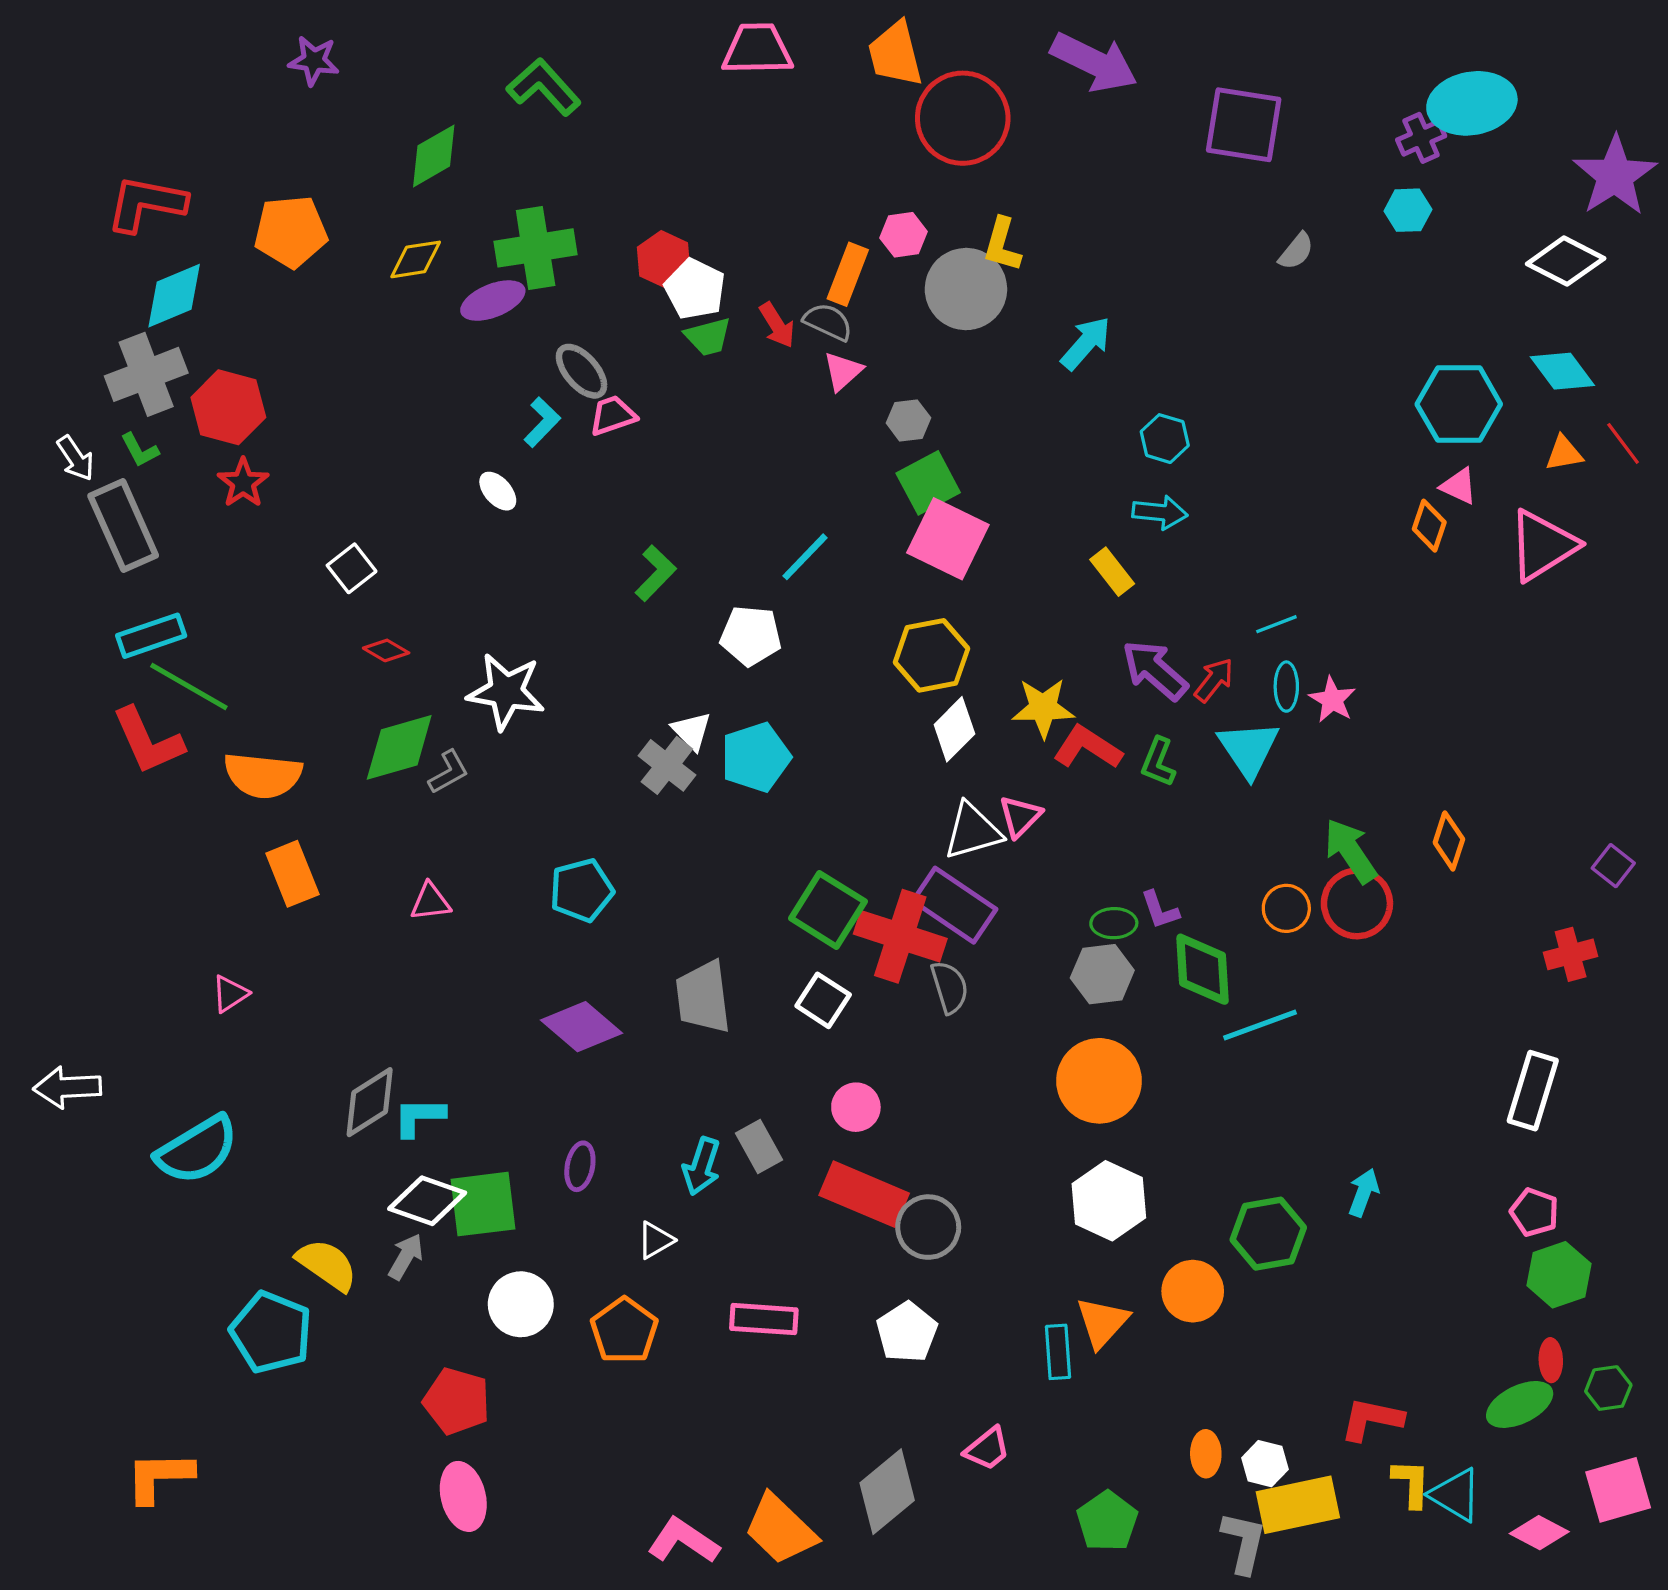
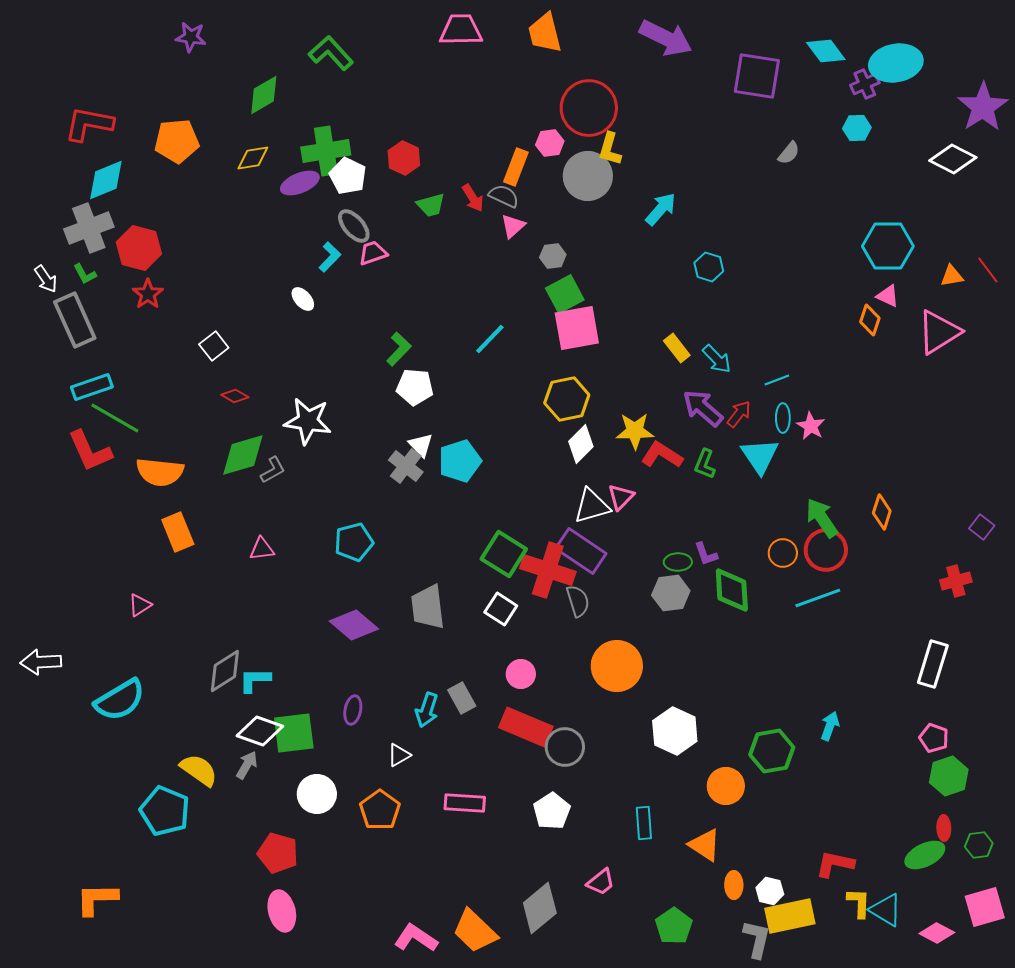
red circle: (963, 118) -> (589, 108), moved
white pentagon: (695, 289) -> (348, 176), moved
cyan diamond: (1562, 371) -> (826, 51), moved
cyan arrow: (1160, 512) -> (717, 359), moved, turned 40
pink square: (948, 539) -> (577, 328), turned -36
white pentagon: (751, 636) -> (415, 387), moved
cyan line: (1260, 1025) -> (818, 598), moved
orange circle: (1099, 1081) -> (617, 666), moved
orange triangle: (1102, 1322) -> (705, 845), moved, turned -39

